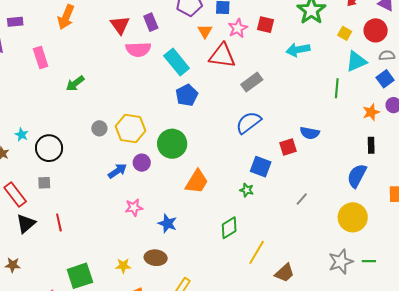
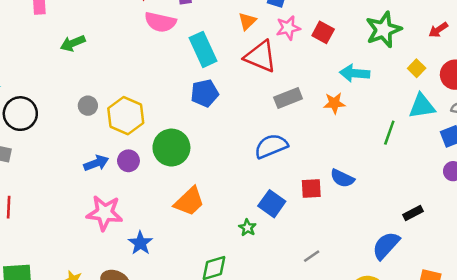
orange star: (371, 112) -> (334, 103), moved
black rectangle: (371, 145) -> (413, 213), turned 49
pink star: (134, 208) -> (105, 213), size x1.6

